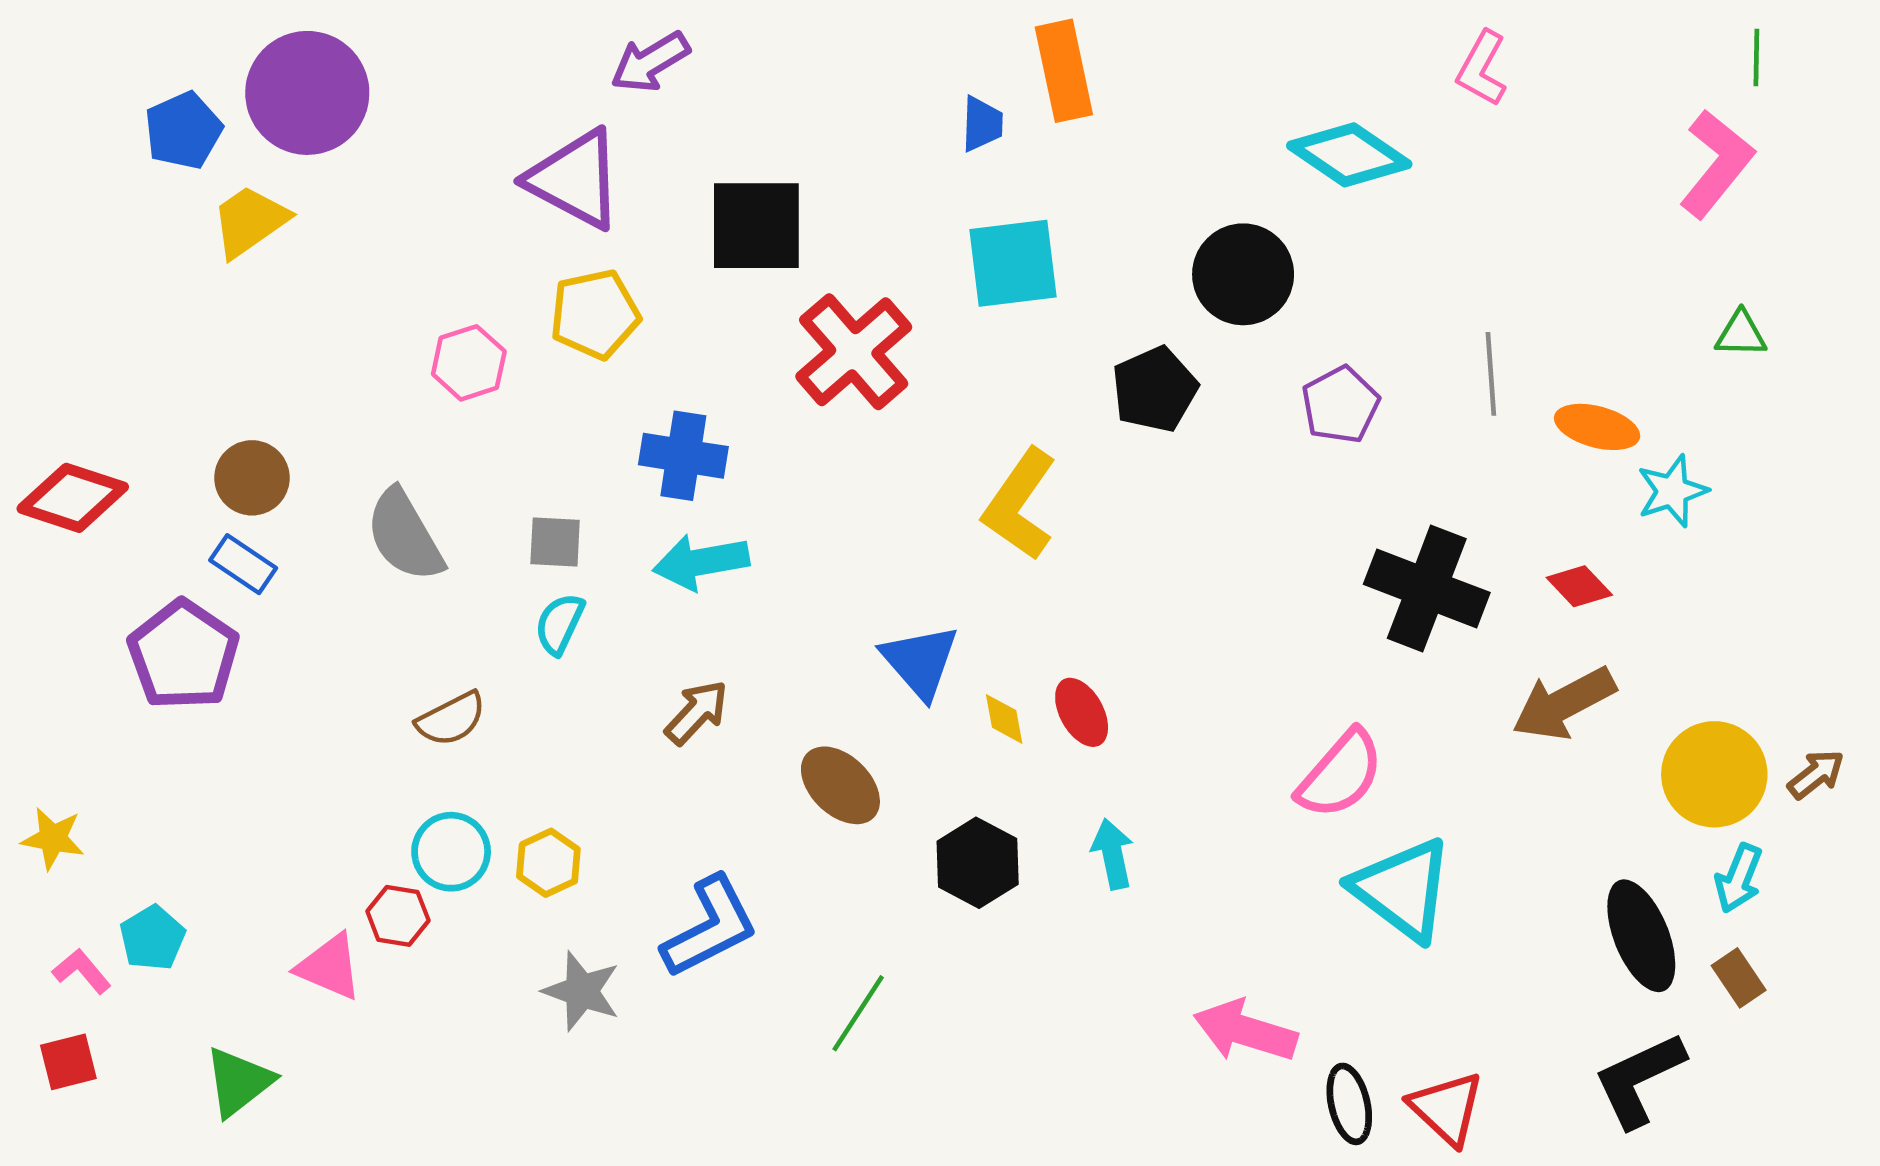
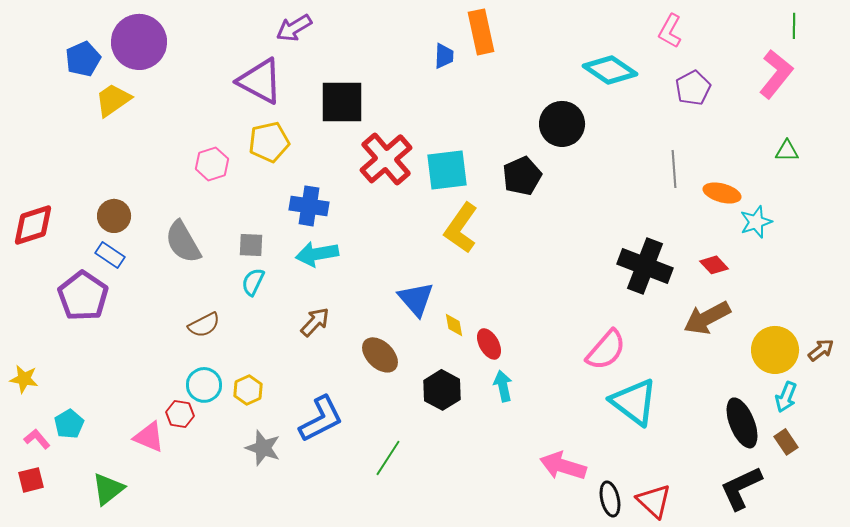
cyan square: (1013, 263) -> (447, 170), moved
purple pentagon: (1340, 405) -> (693, 88), moved
red diamond: (73, 498) -> (33, 225), turned -36
red ellipse: (1082, 712) -> (489, 344), moved

